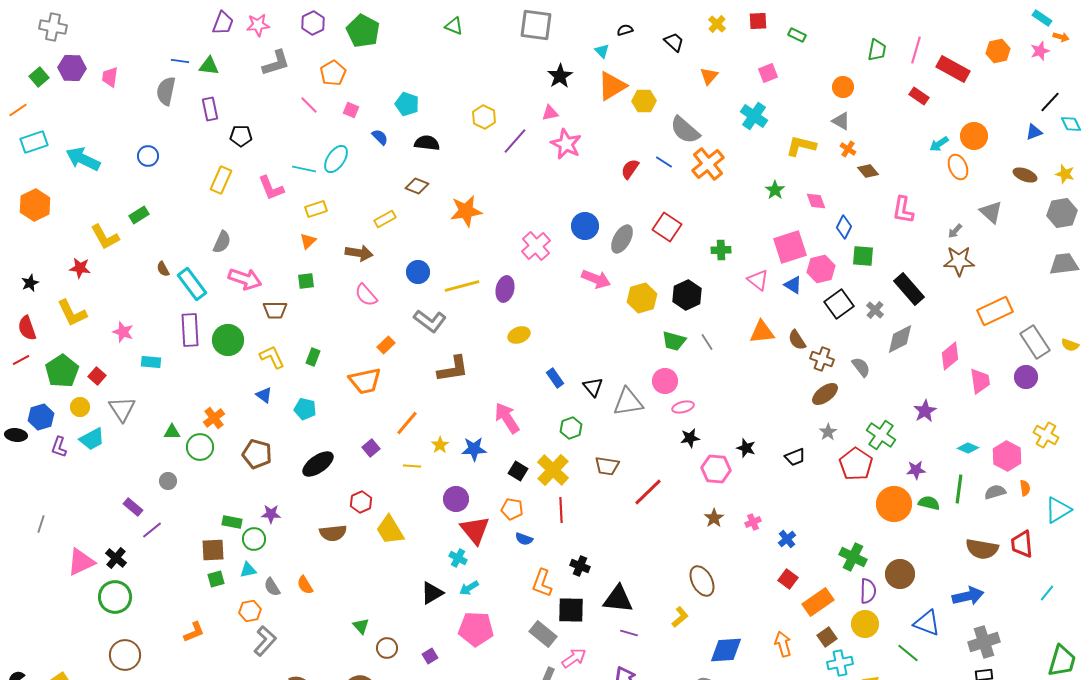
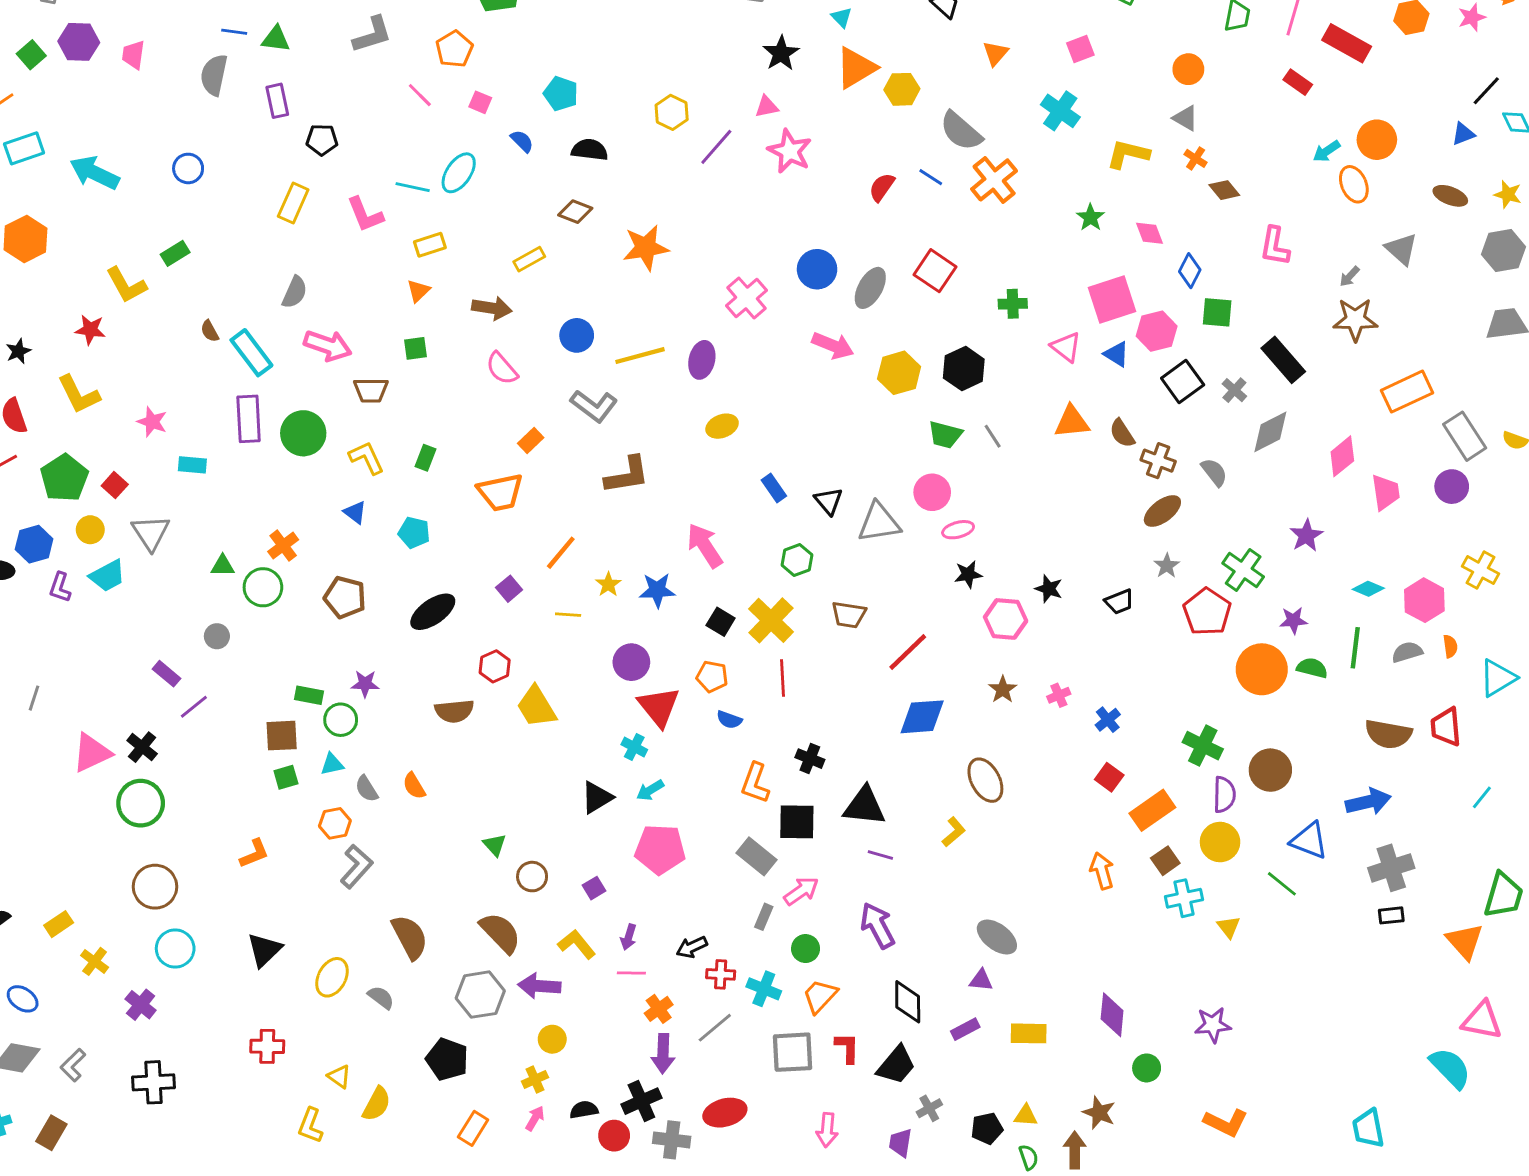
blue diamond: (726, 650) -> (922, 717), moved

